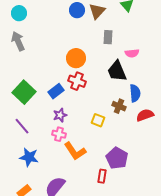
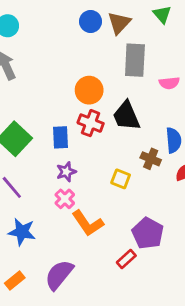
gray rectangle: (108, 37) -> (135, 60), size x1.6
black trapezoid: (117, 71) -> (126, 116), moved
blue rectangle: (56, 91) -> (60, 137), turned -56
pink cross: (59, 134) -> (65, 199), turned 32
red rectangle: (102, 176) -> (126, 259), turned 40

